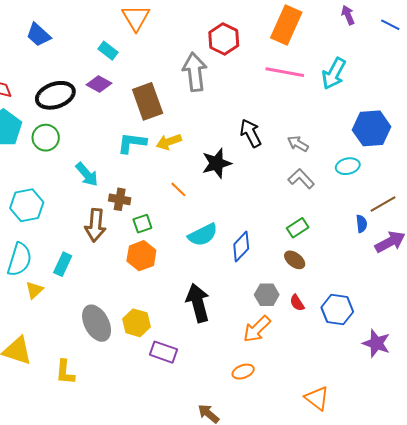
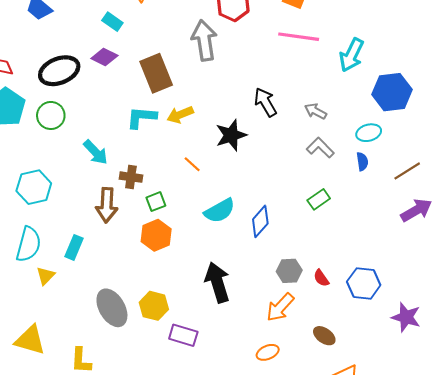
cyan arrow: (334, 74) -> (352, 55), moved
blue semicircle: (362, 224) -> (362, 162), moved
brown ellipse: (295, 260) -> (324, 336), moved

